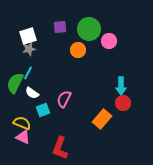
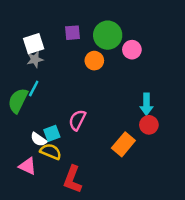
white semicircle: (32, 93) -> (39, 139), moved
yellow semicircle: (22, 123) -> (51, 152), moved

